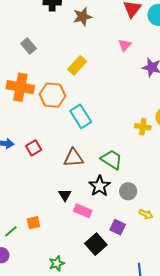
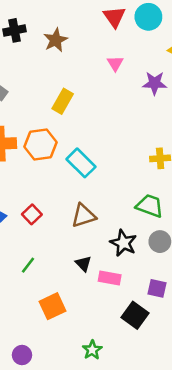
green trapezoid: (112, 159) -> (150, 206), moved
orange square: (33, 223) -> (52, 306), size x1.5
green line: (11, 231) -> (28, 265), moved

